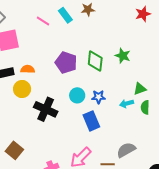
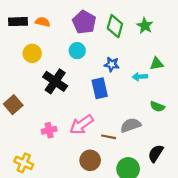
yellow circle: (22, 89) -> (32, 53), moved
cyan circle: (77, 95) -> (77, 51), moved
green semicircle: (145, 107) -> (157, 107), moved, turned -80
black cross: (46, 109) -> (55, 81), moved

